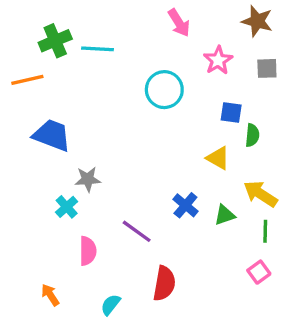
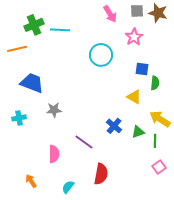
gray square: (267, 68) -> (137, 11), moved
cyan cross: (67, 207) -> (19, 118), moved, turned 32
green line: (265, 231) -> (155, 141), moved

